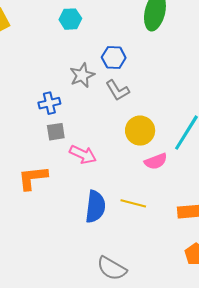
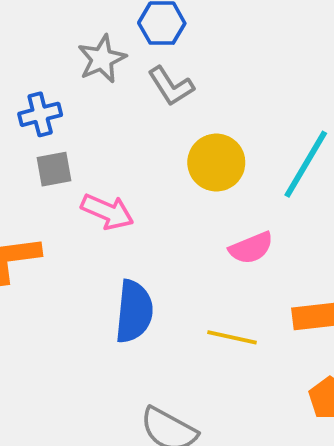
pink semicircle: (156, 161) -> (251, 248), moved
yellow line: (133, 203) -> (232, 337), moved

